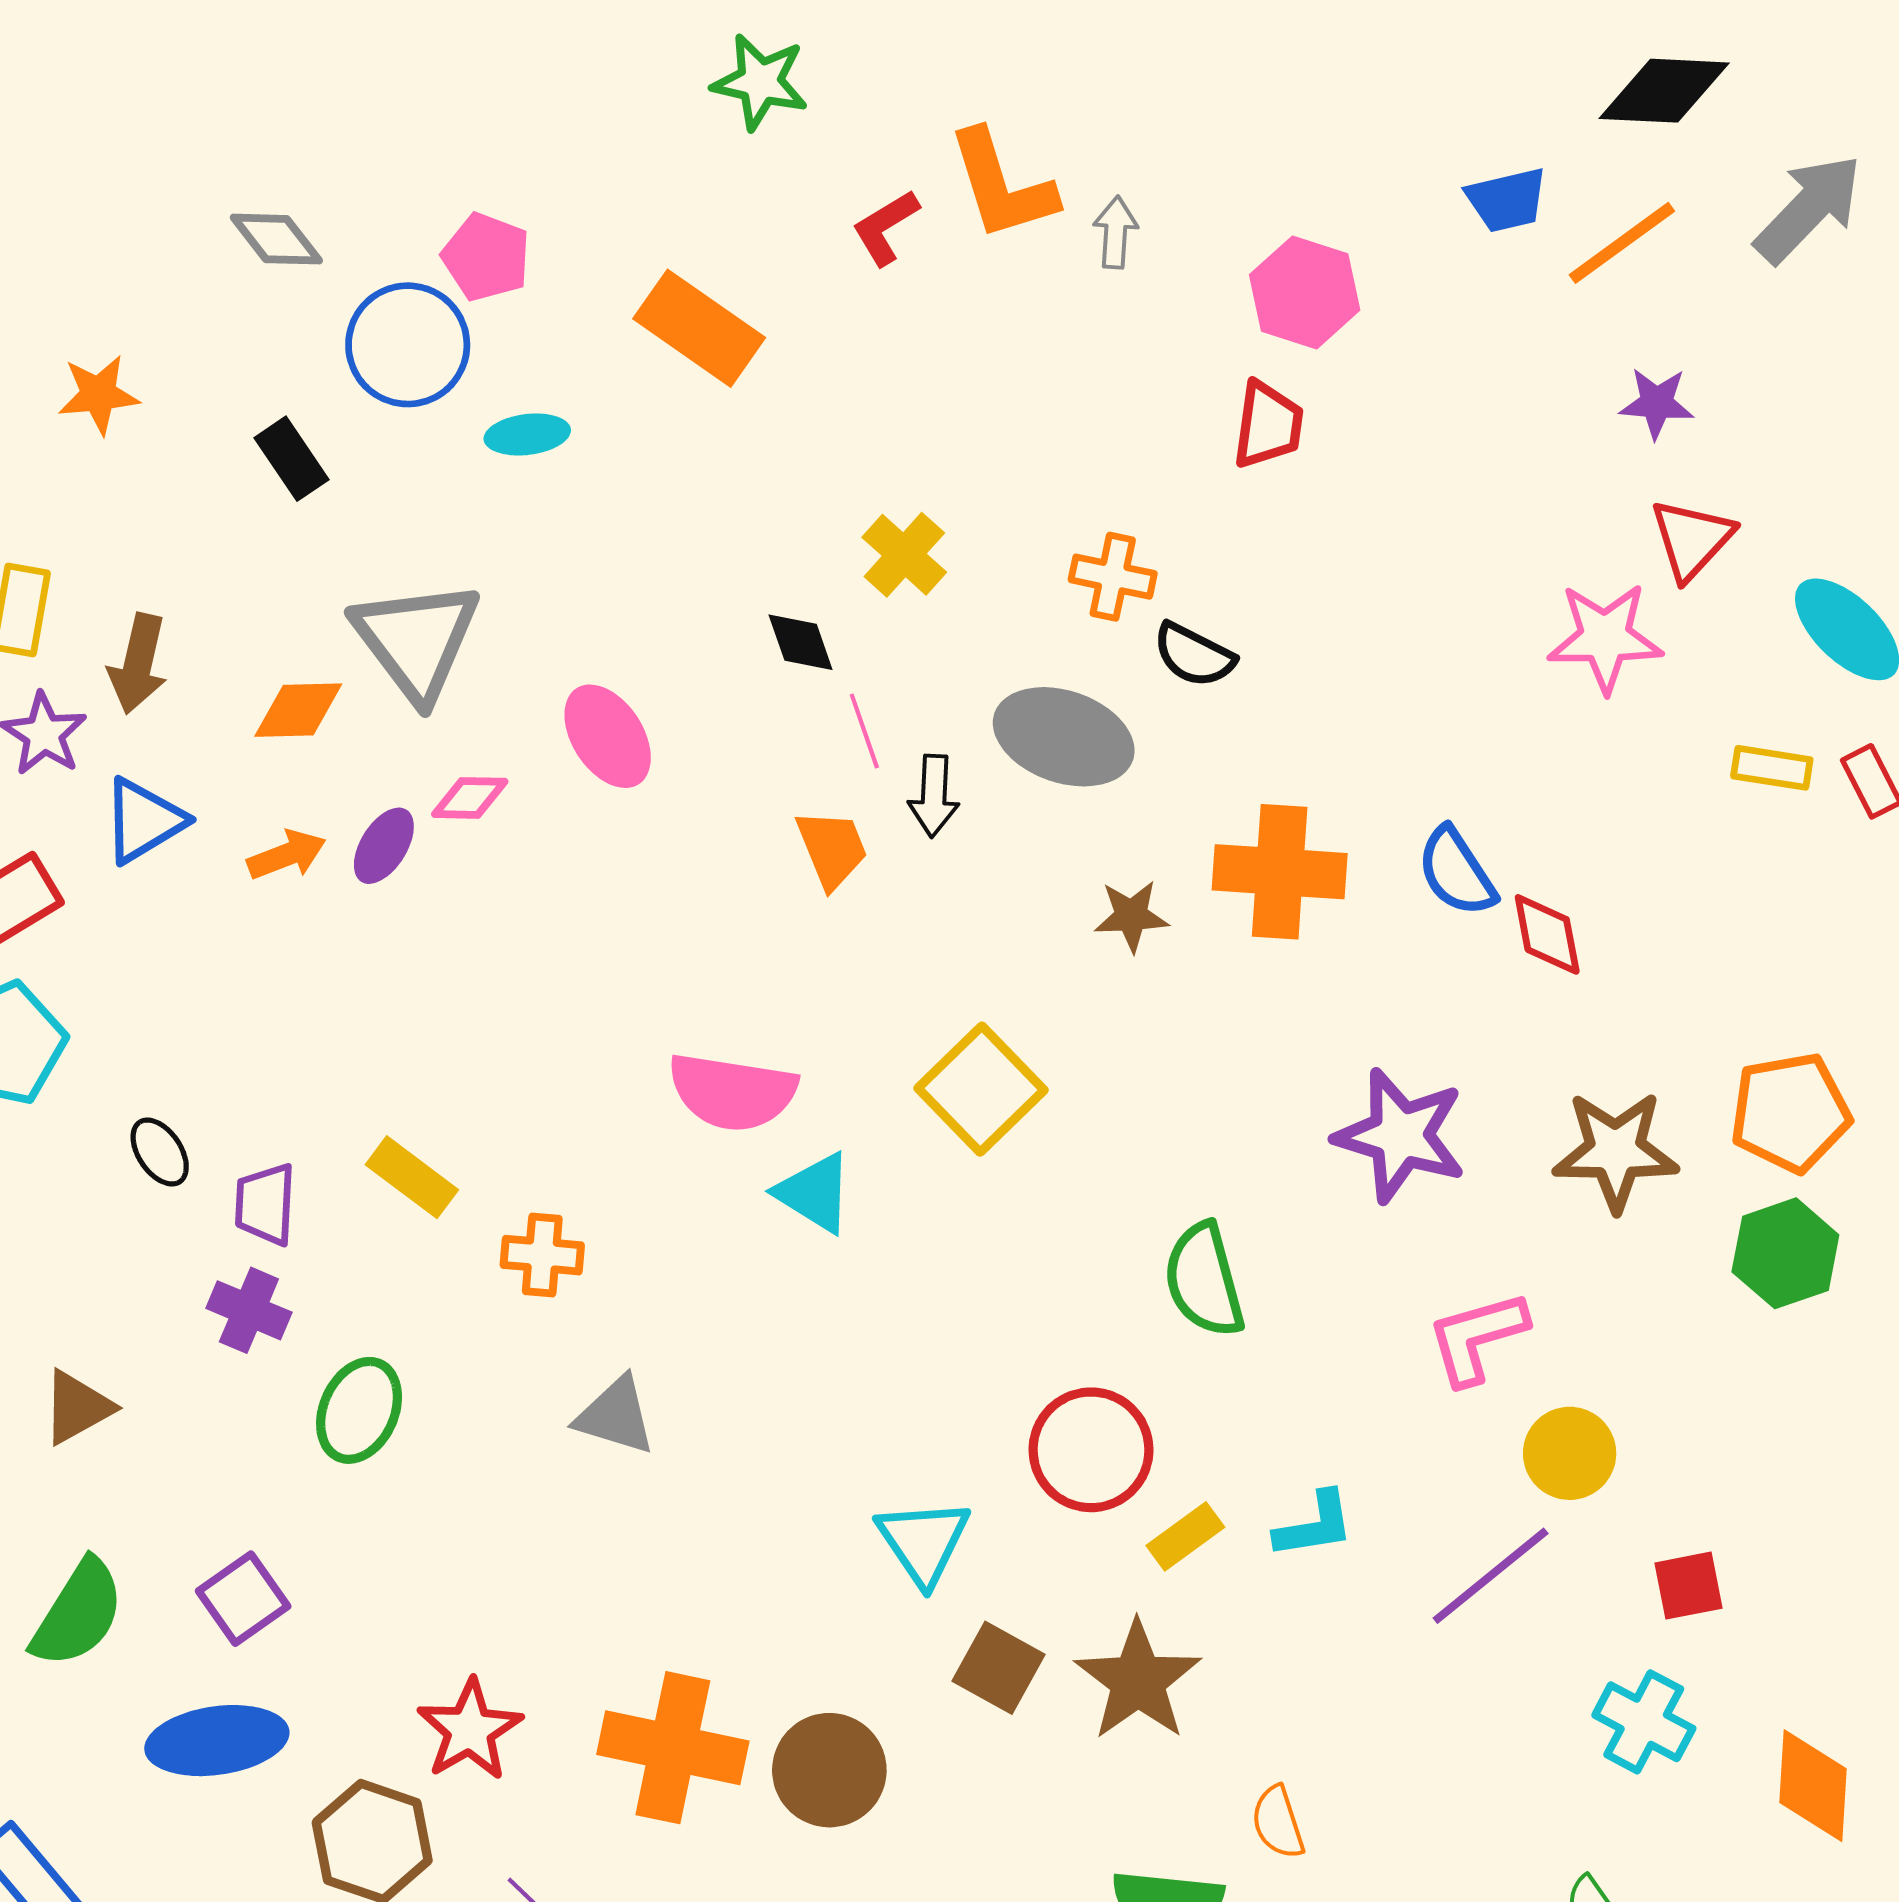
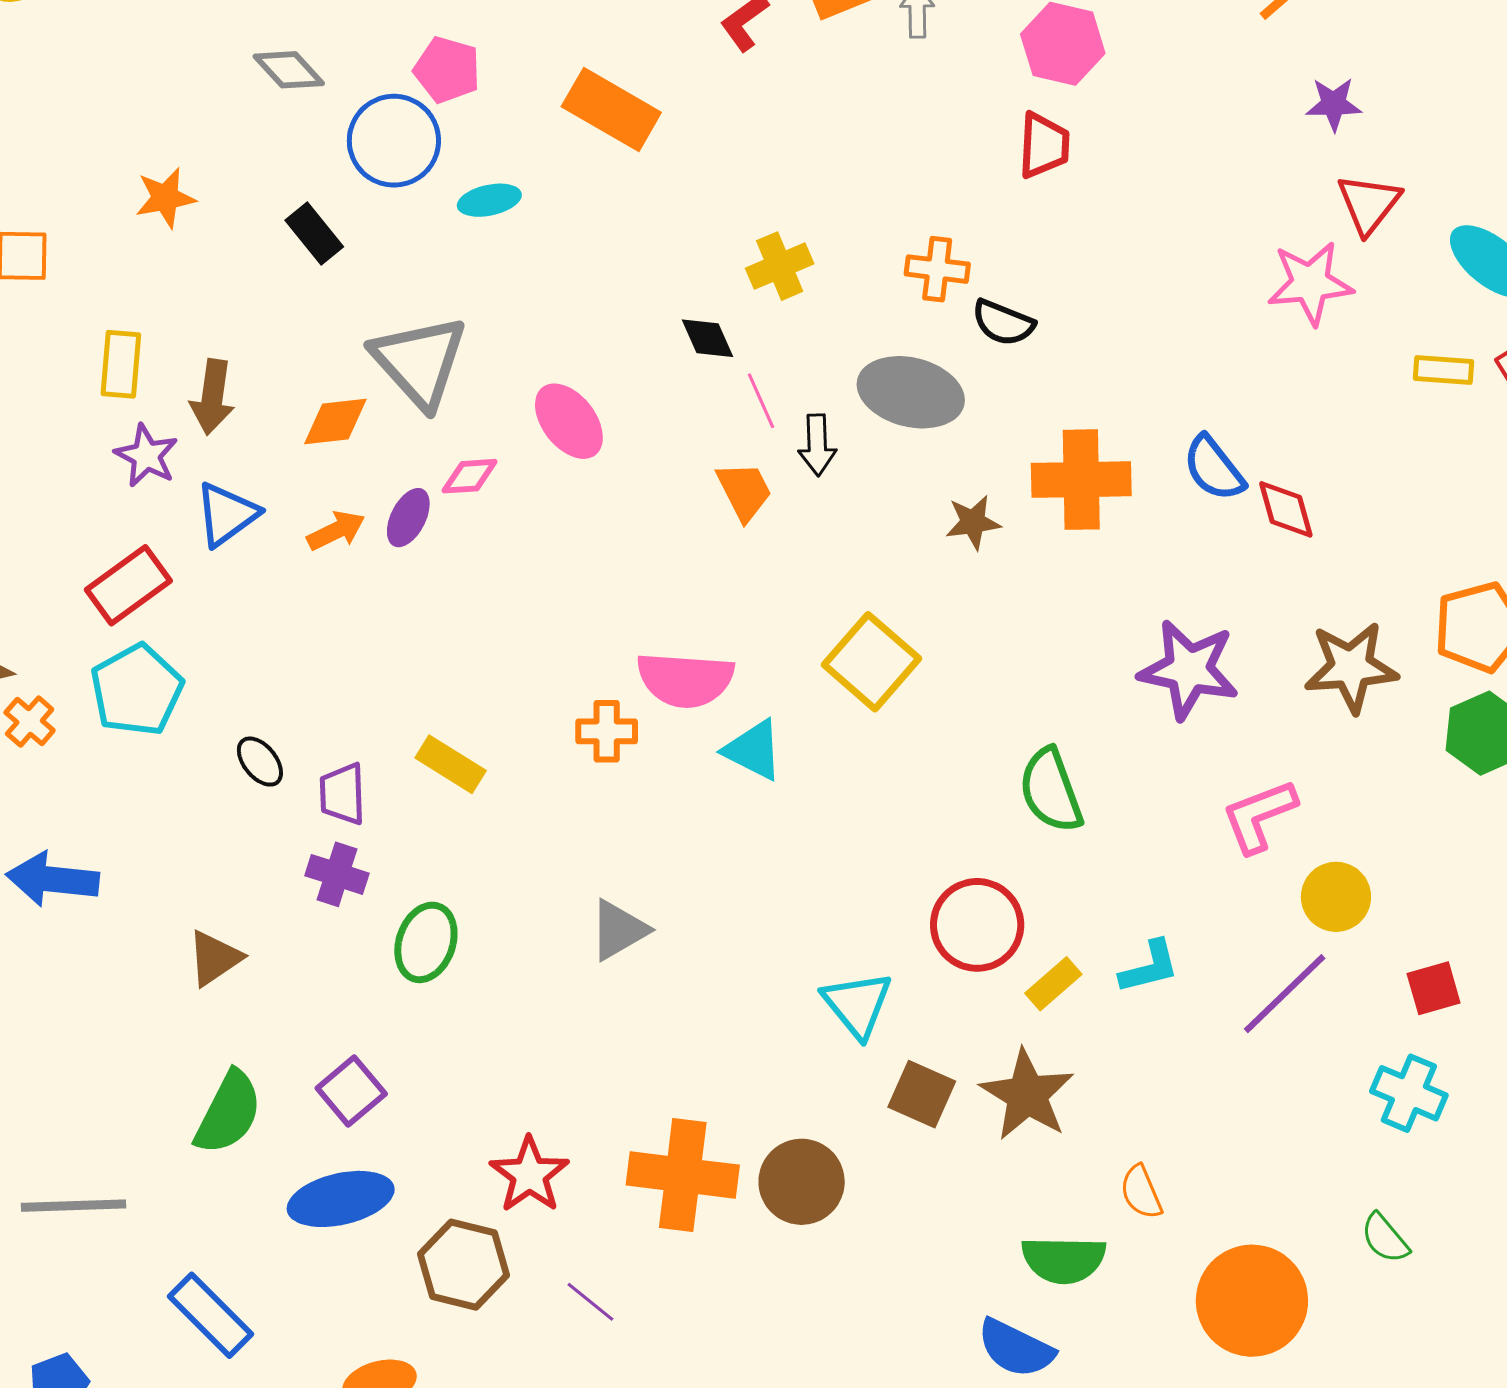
yellow cross: (904, 555) -> (780, 266), turned 30
orange cross: (542, 1255) -> (607, 731), moved
gray triangle: (616, 1416) -> (619, 930), turned -42

